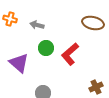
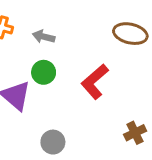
green circle: (46, 48) -> (44, 72), moved

